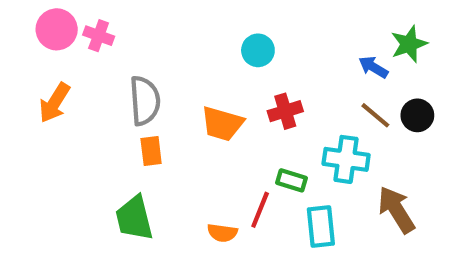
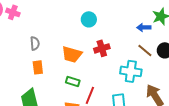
blue arrow: (373, 67) -> (144, 27), turned -32
gray semicircle: (145, 101) -> (35, 43), size x0.6
green rectangle: (292, 180) -> (73, 81), moved

